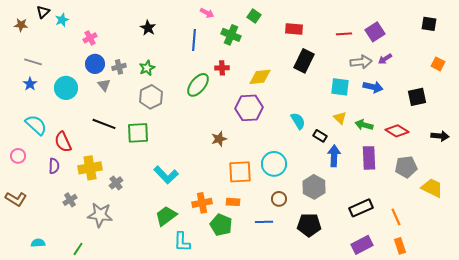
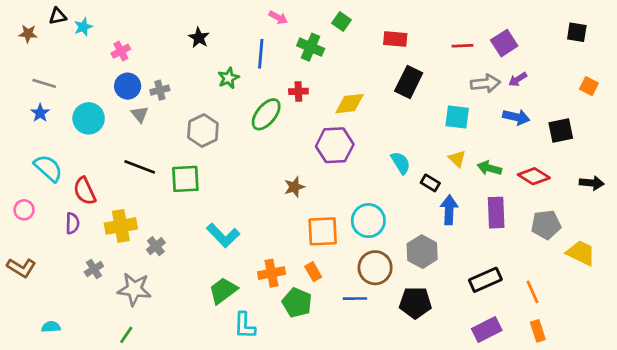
black triangle: (43, 12) -> (58, 16), turned 32
green star: (147, 68) -> (228, 78), moved
blue arrow: (373, 87) -> (516, 117), moved
brown circle: (279, 199) -> (375, 268), size x1.6
orange rectangle: (233, 202) -> (313, 272), turned 56
green line: (78, 249) -> (126, 335), moved

